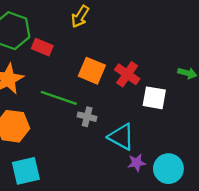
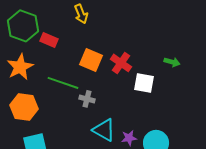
yellow arrow: (80, 17) -> (81, 14), turned -54
cyan triangle: (121, 137) -> (104, 130), moved

